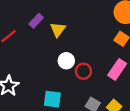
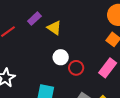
yellow triangle: (58, 30) -> (54, 28), turned -35

